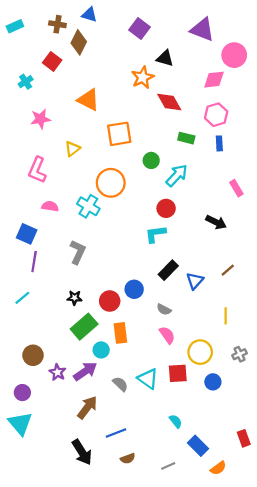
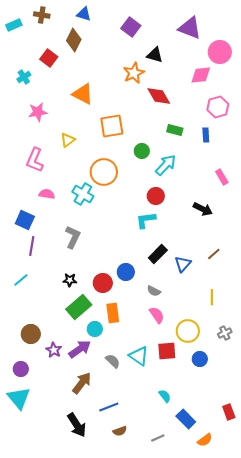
brown cross: (57, 24) -> (42, 15), moved
pink hexagon: (216, 115) -> (218, 107), moved

